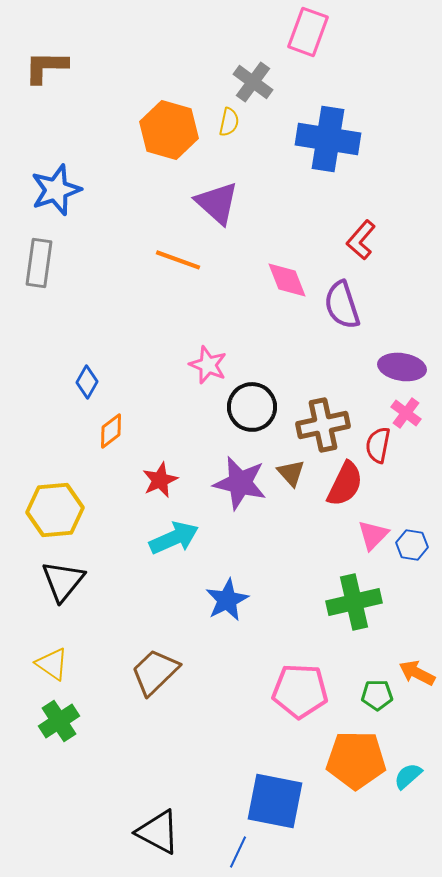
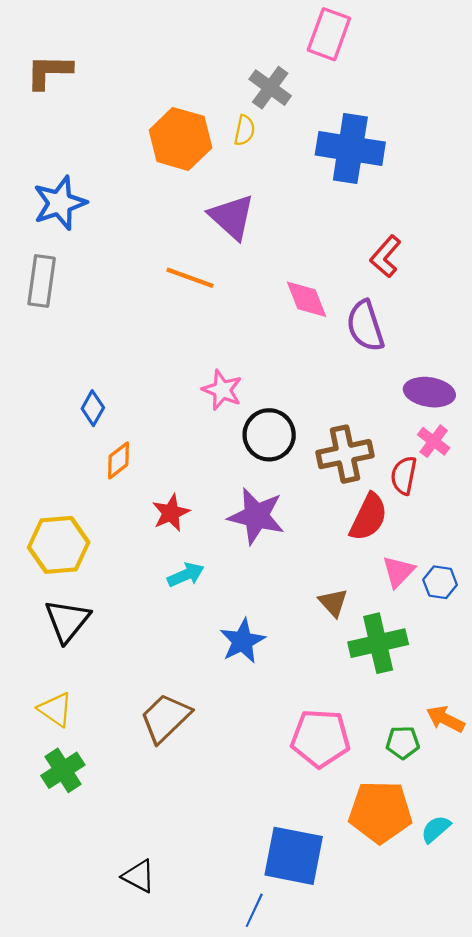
brown triangle: (291, 473) -> (333, 603), moved
cyan arrow: (174, 538) -> (186, 575), size x0.7
black triangle: (158, 832) -> (139, 876), moved, size x0.7

